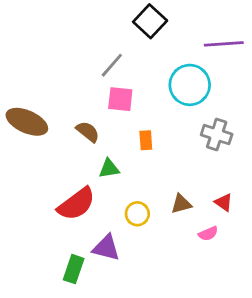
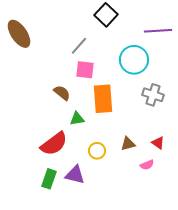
brown ellipse: (27, 122) -> (19, 34), moved, turned 32
orange rectangle: (146, 140) -> (103, 99), size x2.0
green rectangle: (74, 269) -> (49, 179), moved

